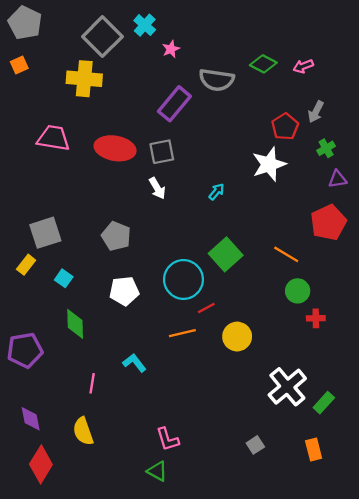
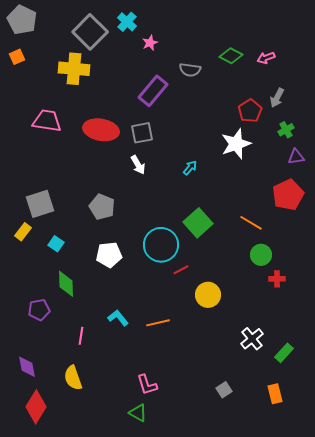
gray semicircle: (217, 80) -> (190, 70), size x0.7
orange line: (182, 333) -> (158, 323), moved
purple pentagon: (25, 350) -> (39, 310), moved, size x0.7
white cross: (287, 387) -> (252, 339), size x0.7

